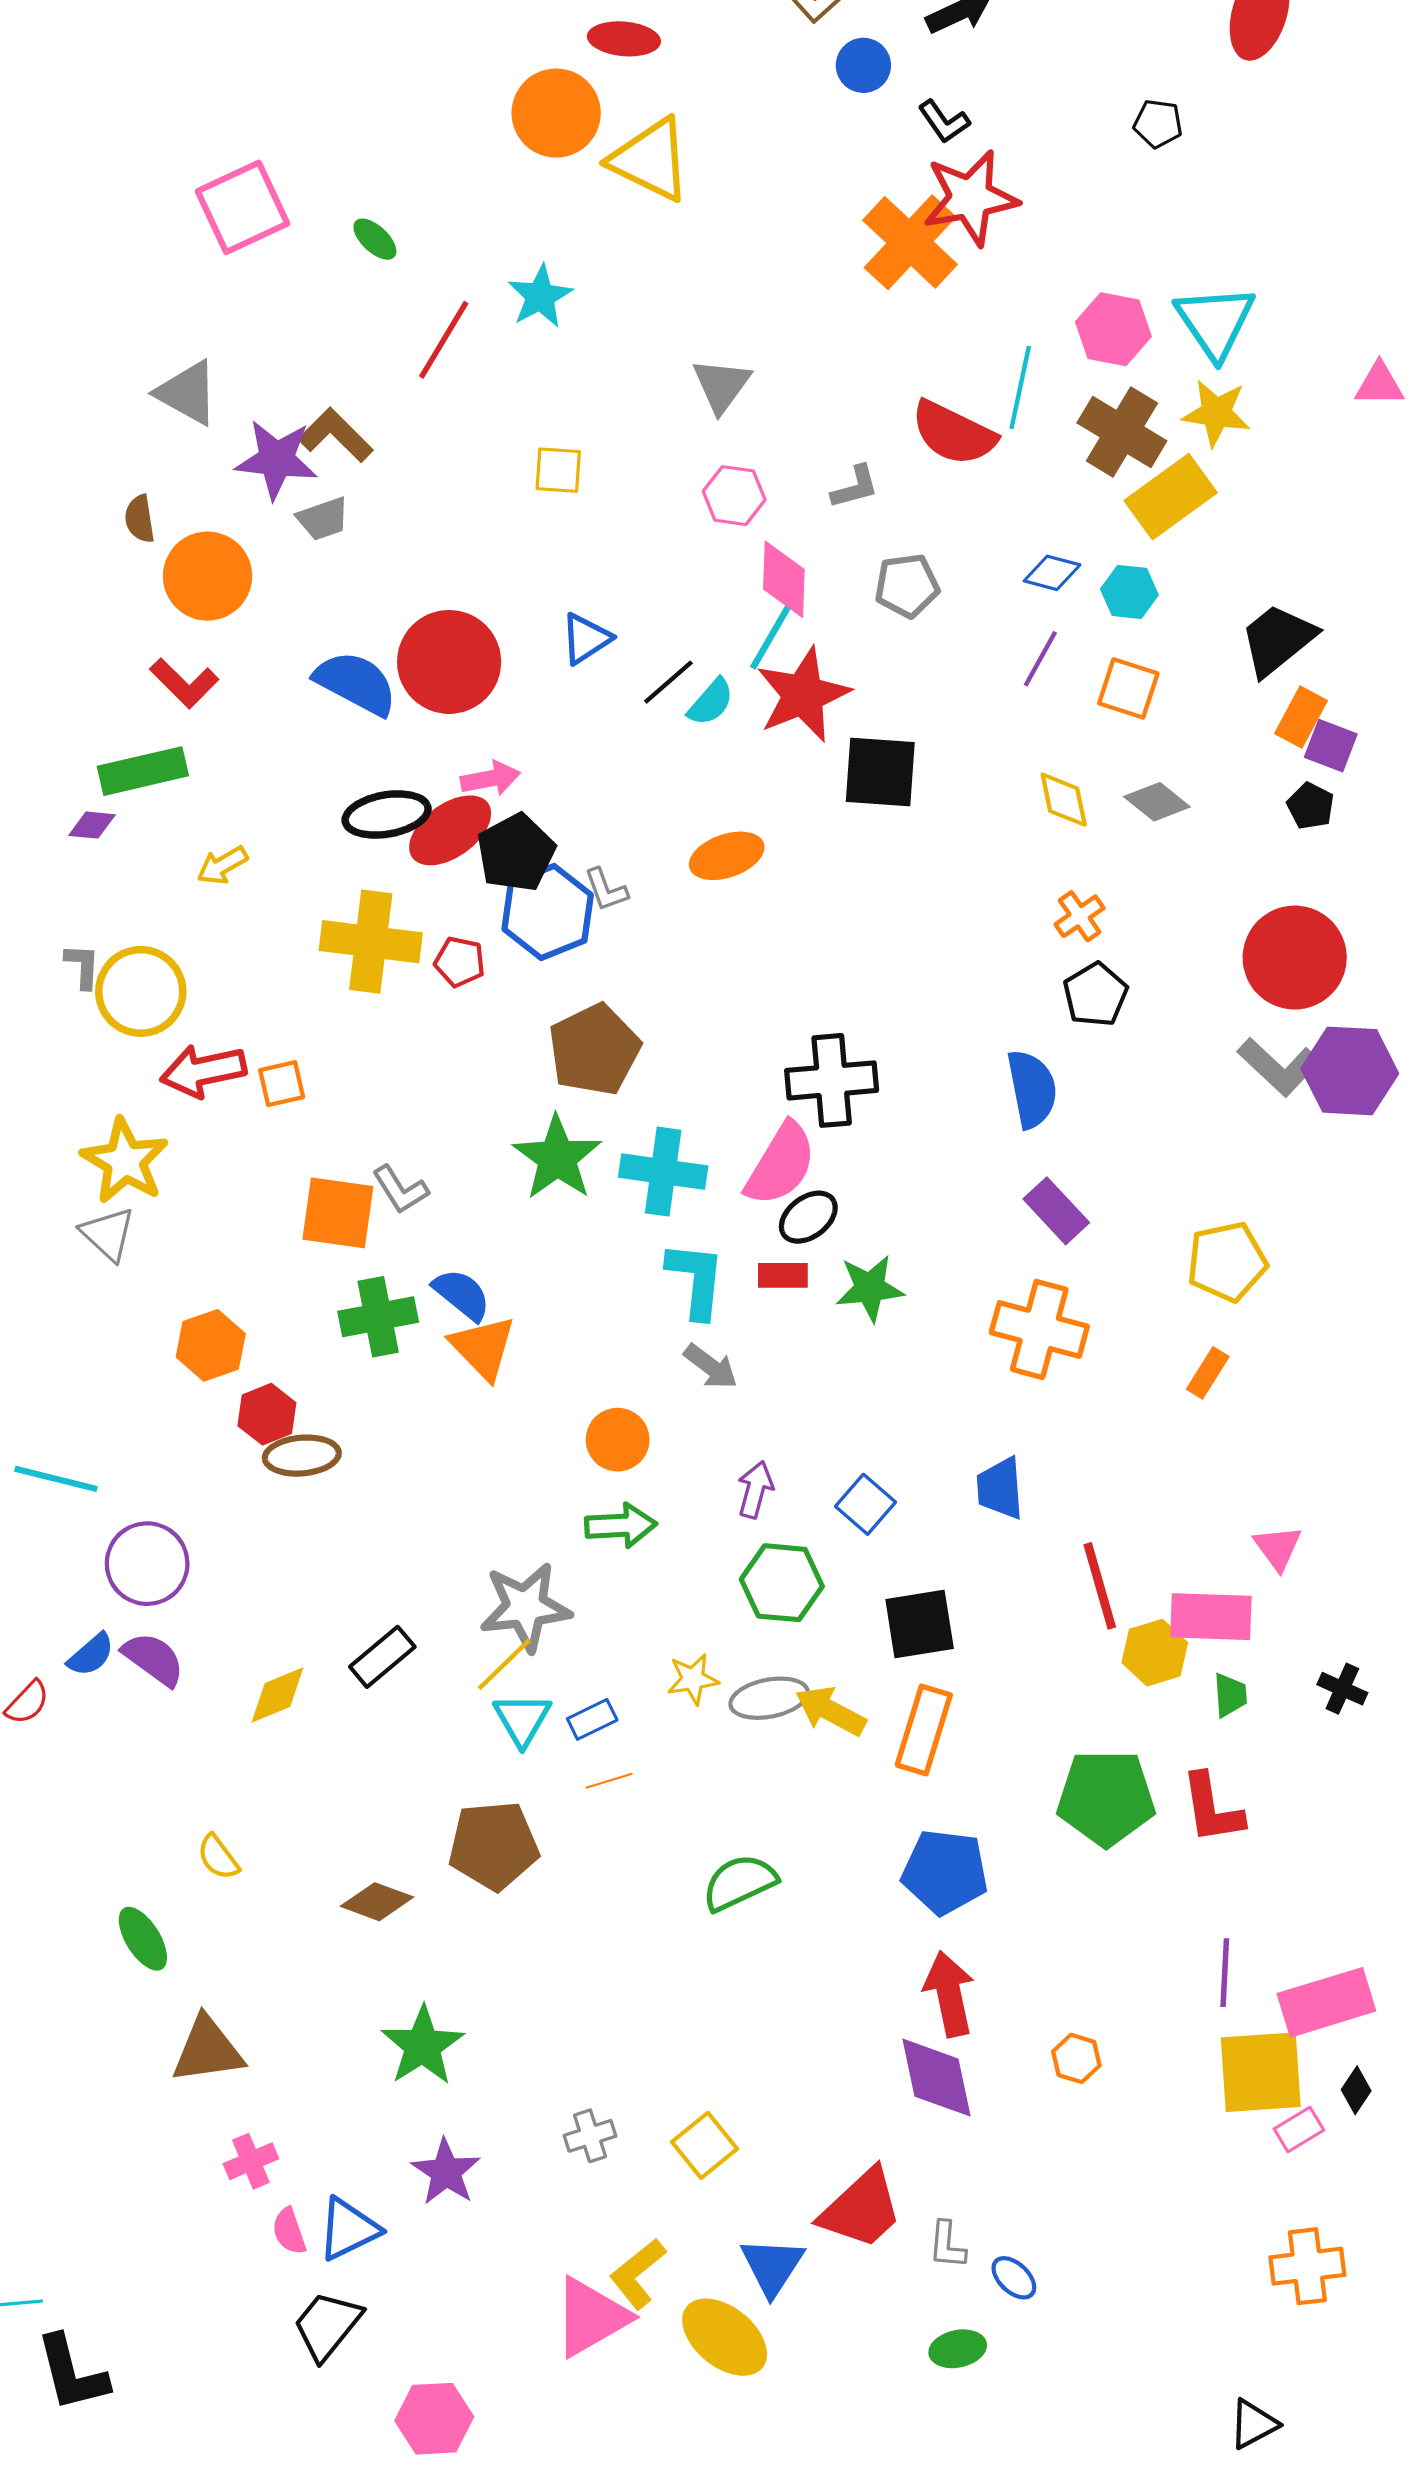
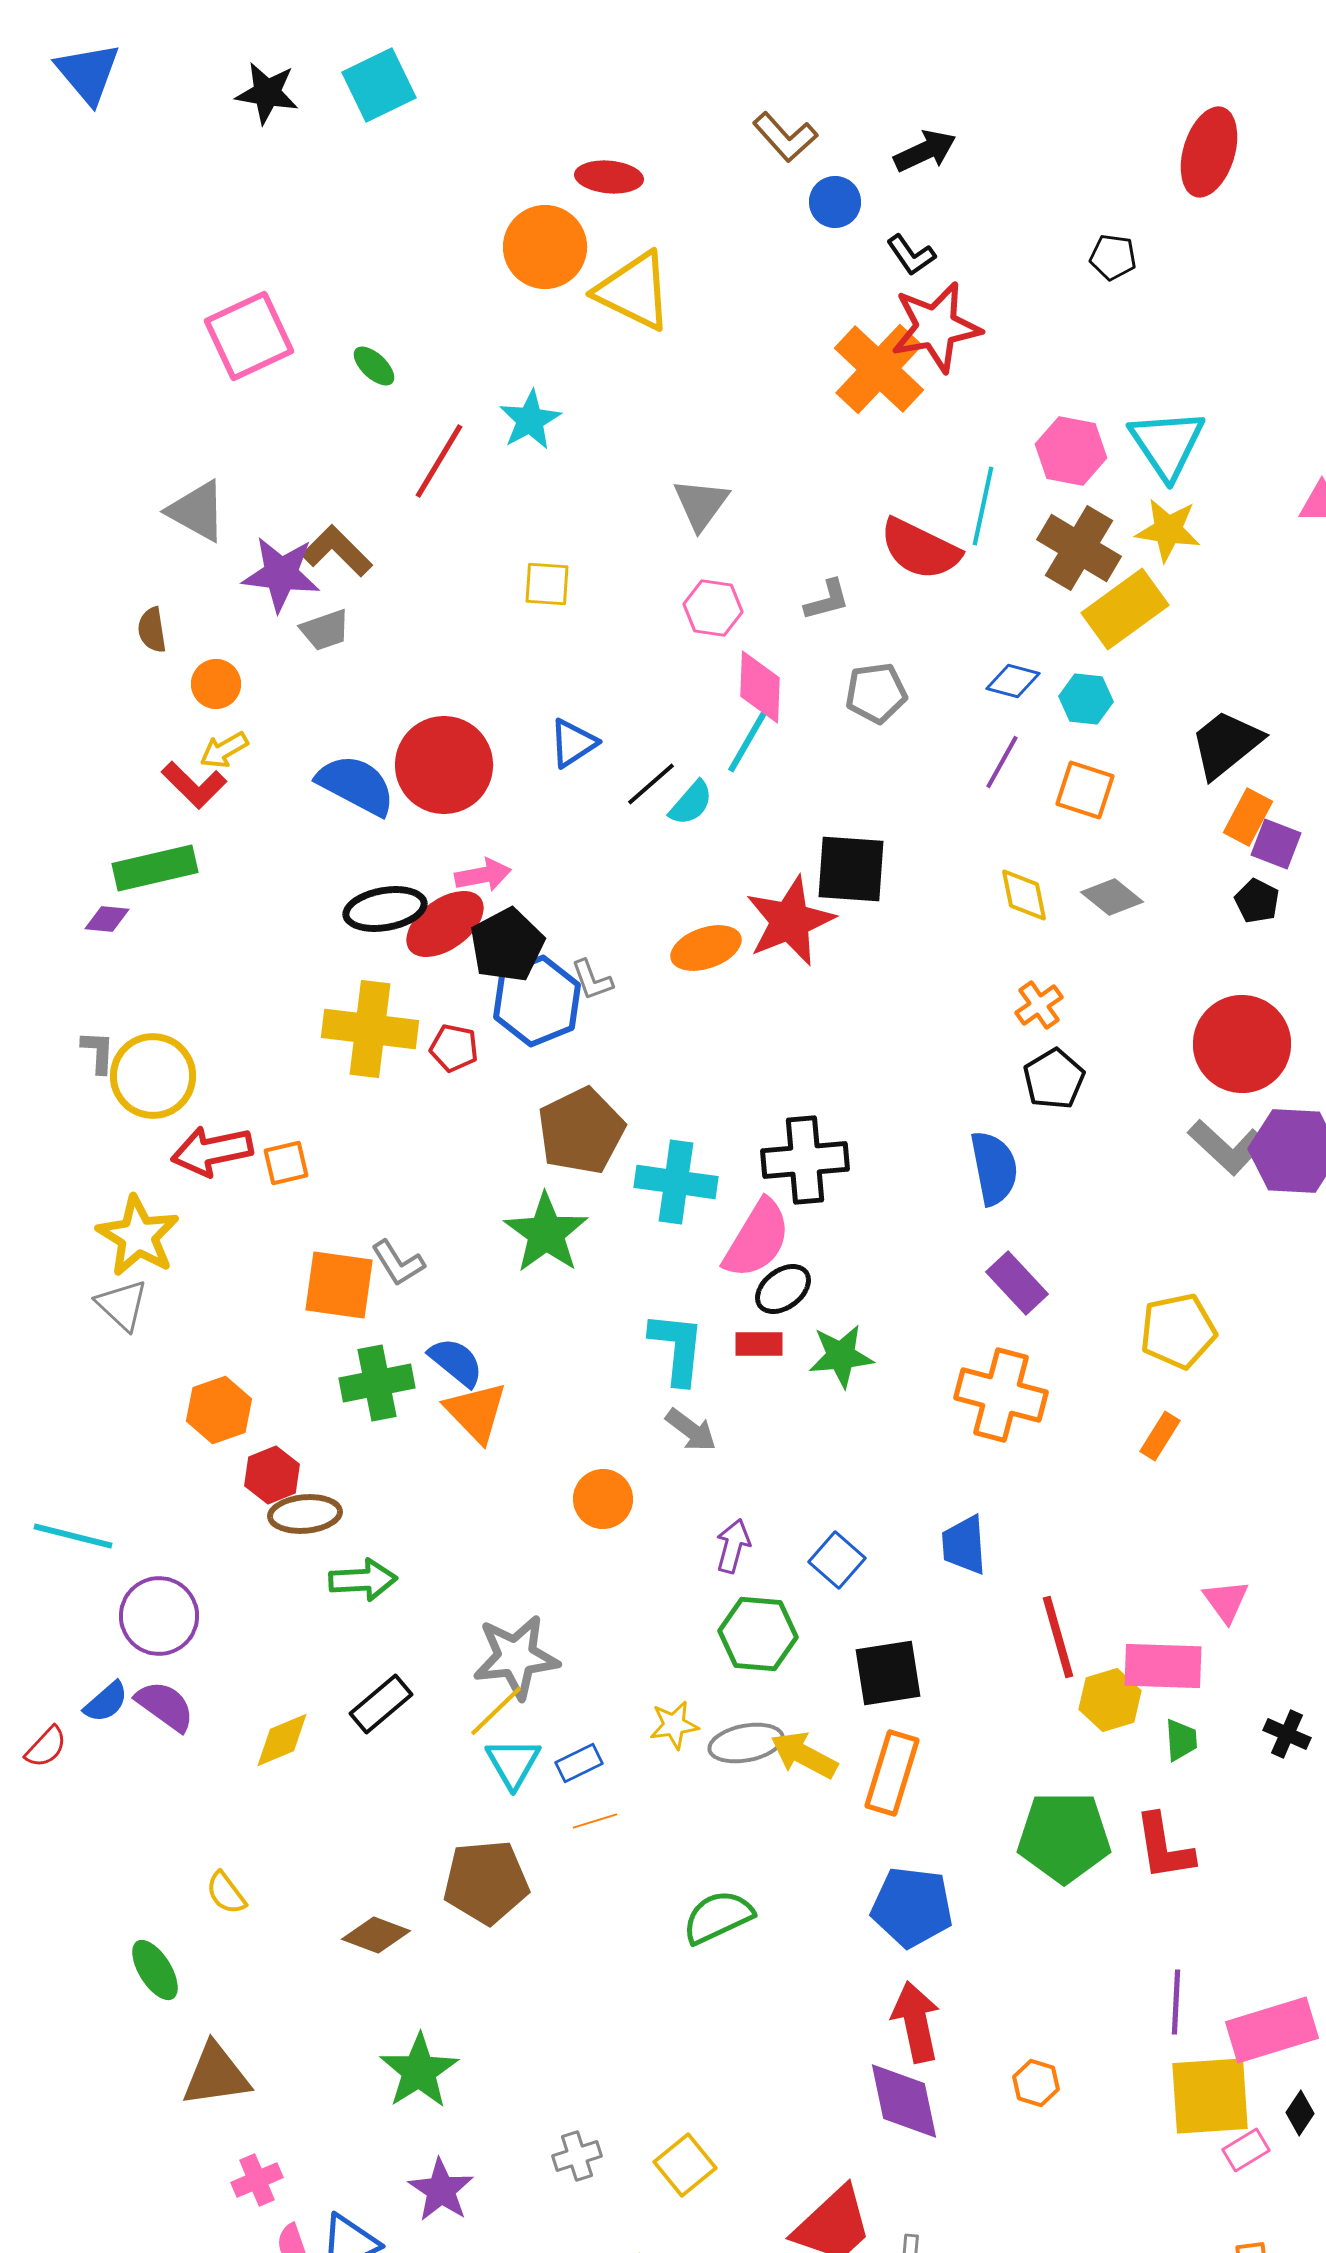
orange circle: (208, 576) -> (216, 684), size x0.6
red star: (803, 695) -> (790, 921), moved
yellow arrow: (222, 865) -> (224, 750), moved
cyan cross: (663, 1172) -> (676, 1182), moved
green arrow: (621, 1525) -> (363, 1580), moved

